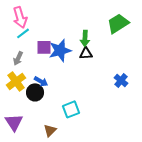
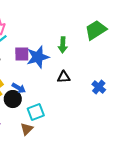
black triangle: (86, 53) -> (64, 77), moved
cyan square: (71, 109) -> (36, 112), moved
brown triangle: (50, 130) -> (27, 129), moved

